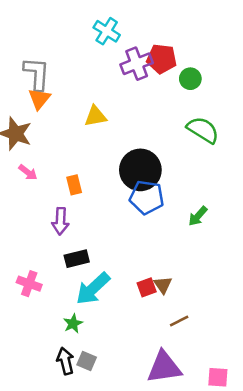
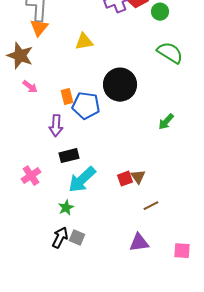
blue pentagon: (147, 197) -> (86, 106), moved
pink cross: (29, 284) -> (31, 176), turned 36
black arrow: (65, 361) -> (60, 238), turned 40
purple triangle: (164, 367) -> (139, 243), size x0.7

